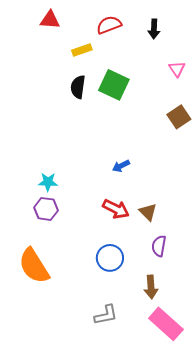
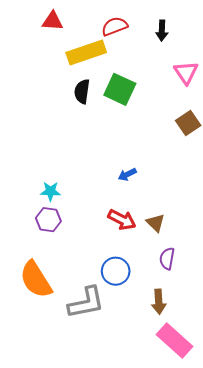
yellow rectangle: (82, 50) -> (86, 53), size x1.8
pink triangle: (177, 69) -> (186, 73), size x1.4
gray L-shape: (106, 315) -> (86, 303), moved, size x1.5

